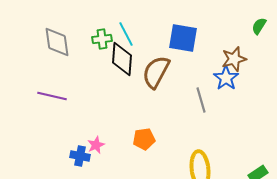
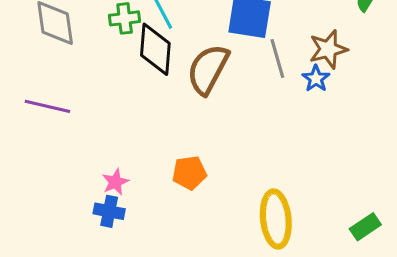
blue star: (226, 78) -> (316, 79), size x0.7
gray line: (201, 100) -> (277, 59), moved
blue cross: (80, 156) -> (109, 211), moved

